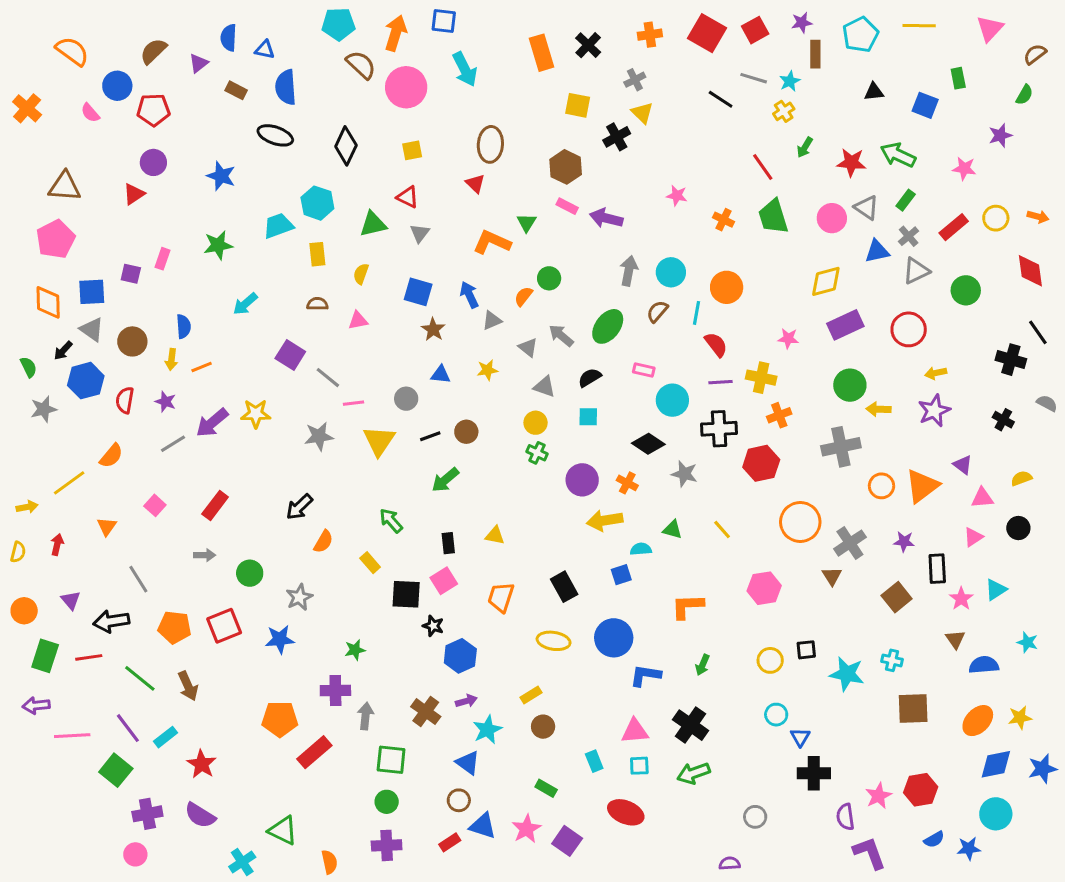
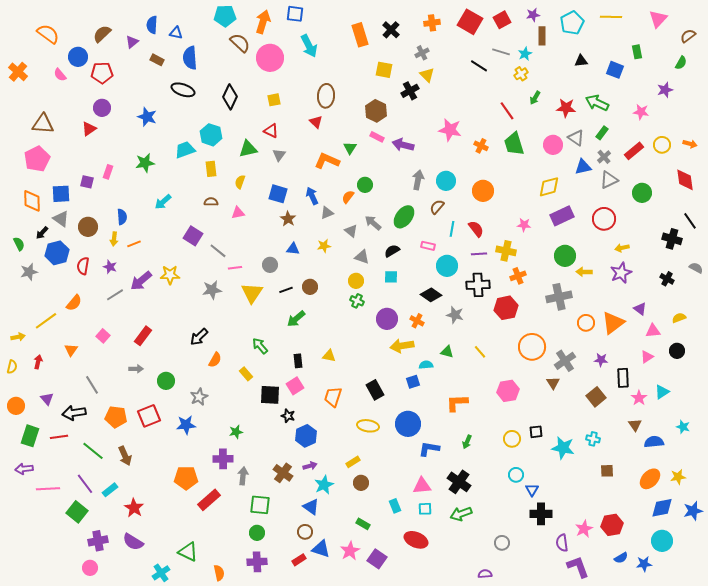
pink star: (677, 196) -> (450, 130), size x1.6
cyan line: (696, 313) -> (452, 229), moved
brown square: (913, 709) -> (607, 471), size x0.6

